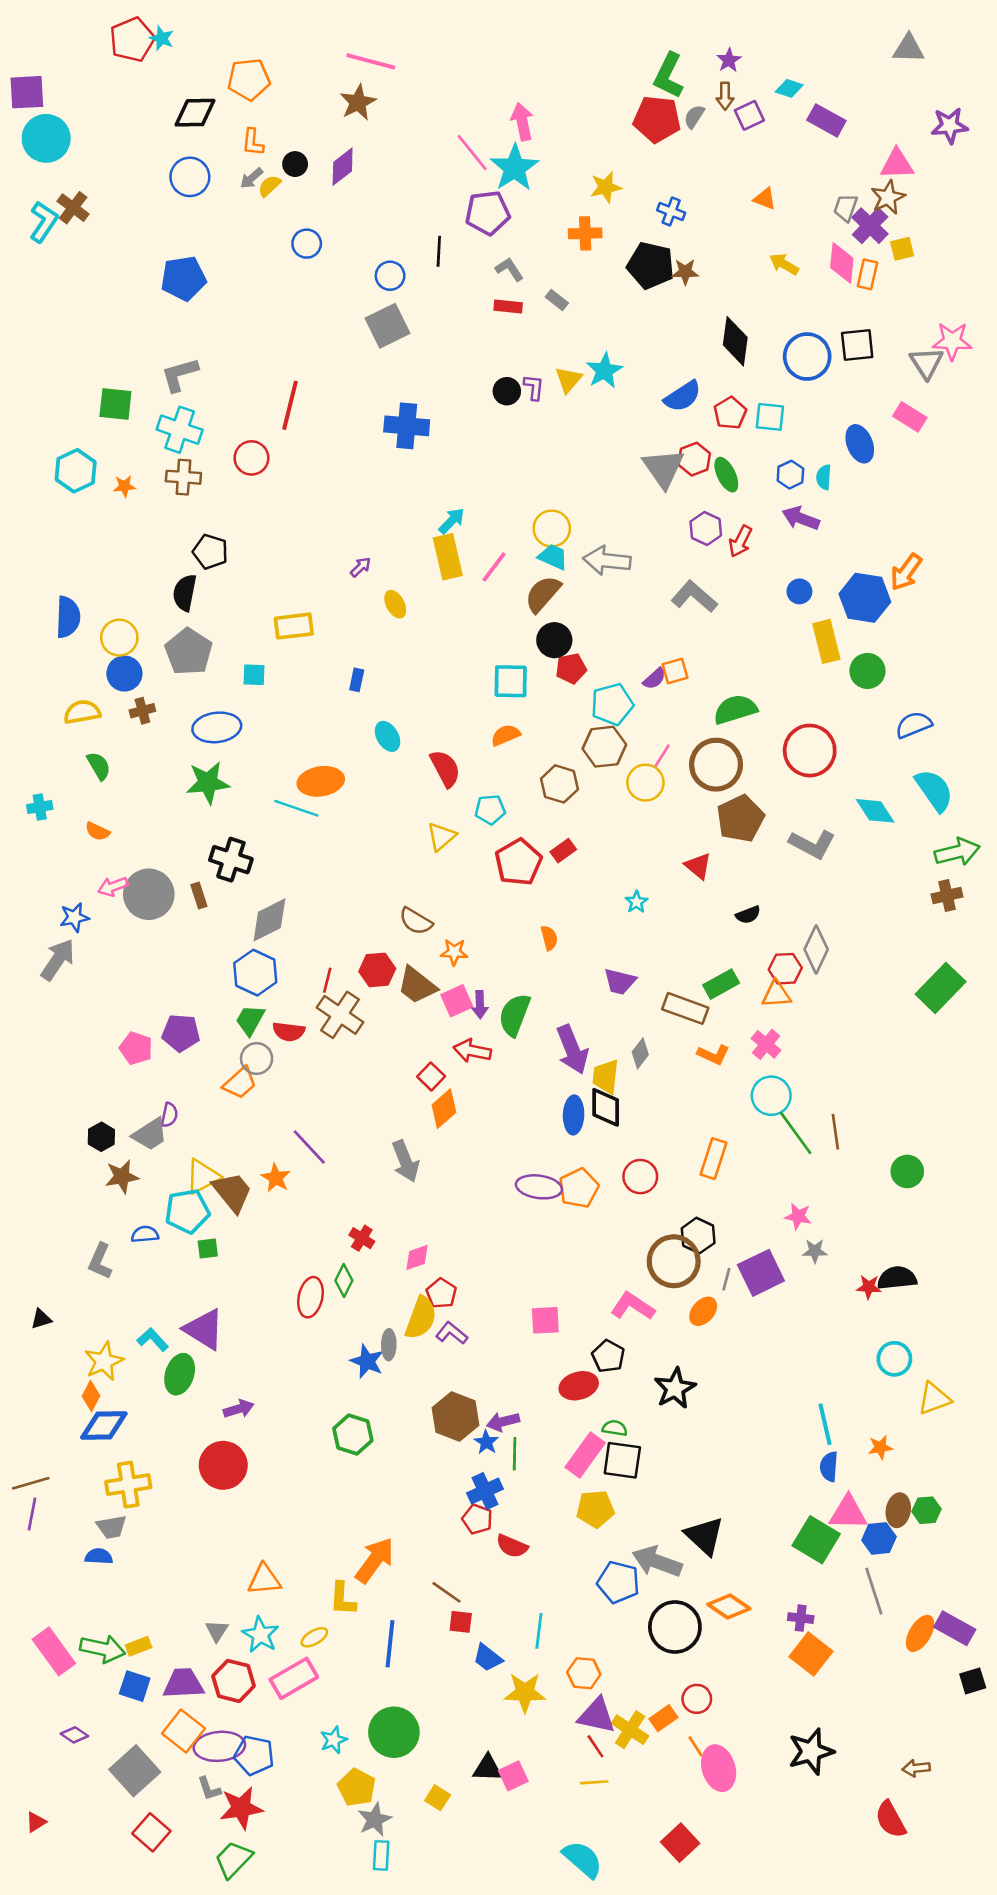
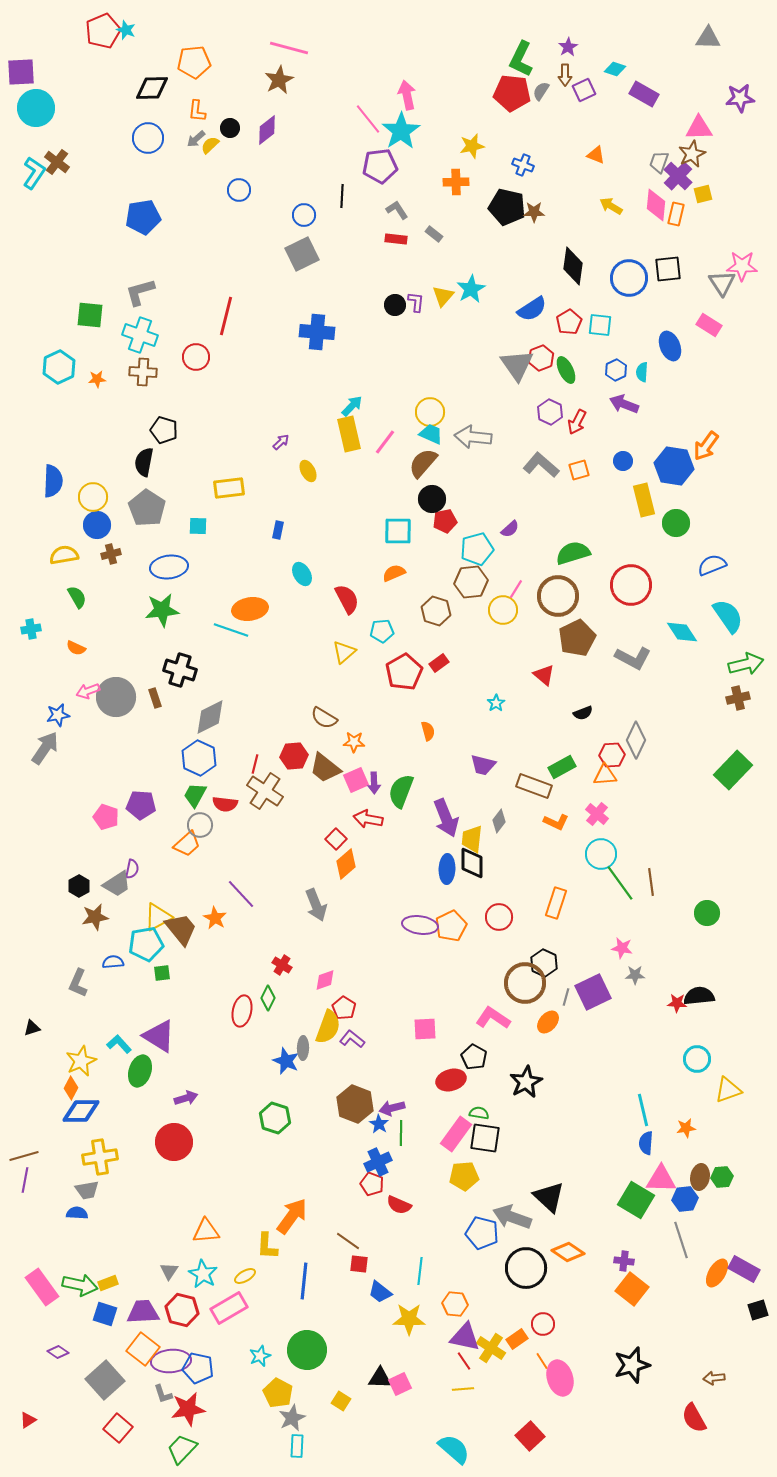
orange square: (675, 671) -> (579, 470), moved

